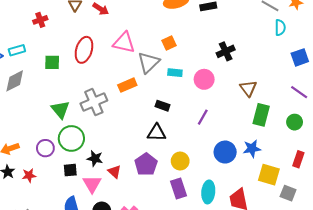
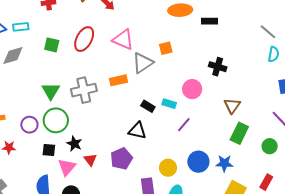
black cross: (226, 51) -> (218, 67), turned 30
cyan rectangle: (175, 73) -> (169, 104), moved
yellow circle: (180, 161) -> (168, 168), moved

